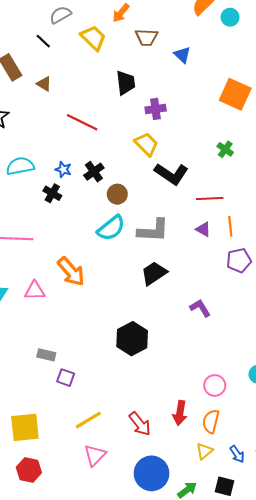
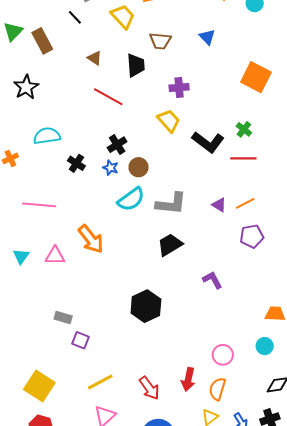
brown trapezoid: (147, 37) -> (160, 41), moved
black trapezoid: (126, 83) -> (136, 65), moved
brown triangle: (44, 84) -> (95, 58), moved
blue star: (63, 169) -> (111, 168), moved
black L-shape: (171, 174) -> (208, 142), moved
red line: (210, 198) -> (243, 158), moved
orange line: (230, 226) -> (245, 203), turned 66
yellow square: (25, 427) -> (39, 386), turned 36

